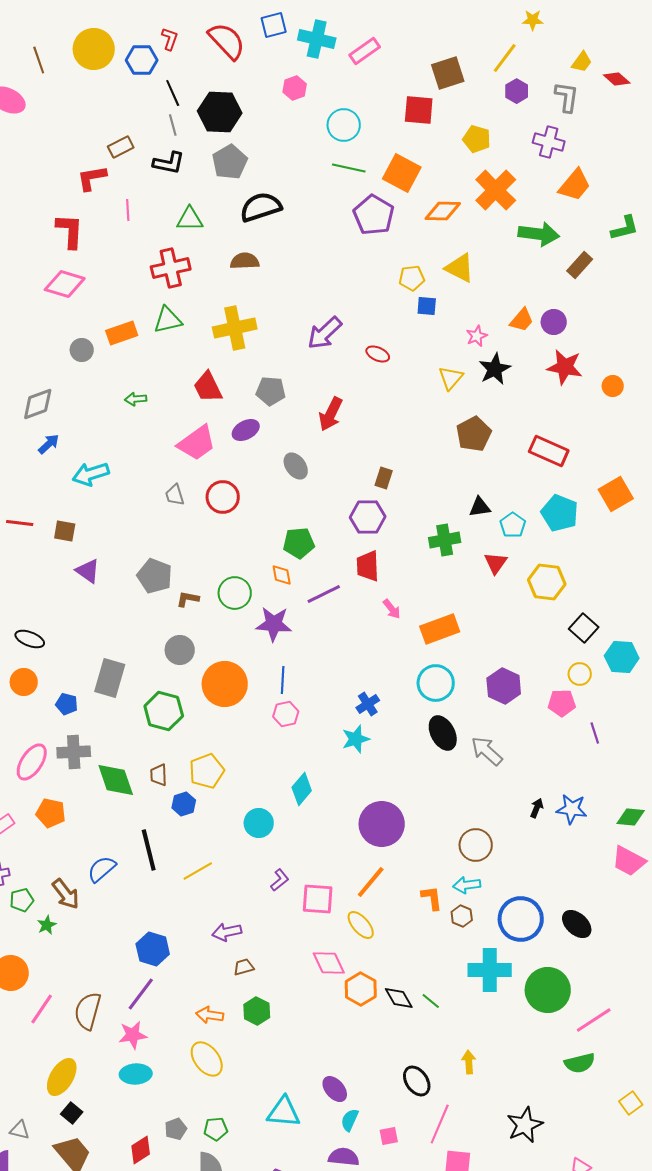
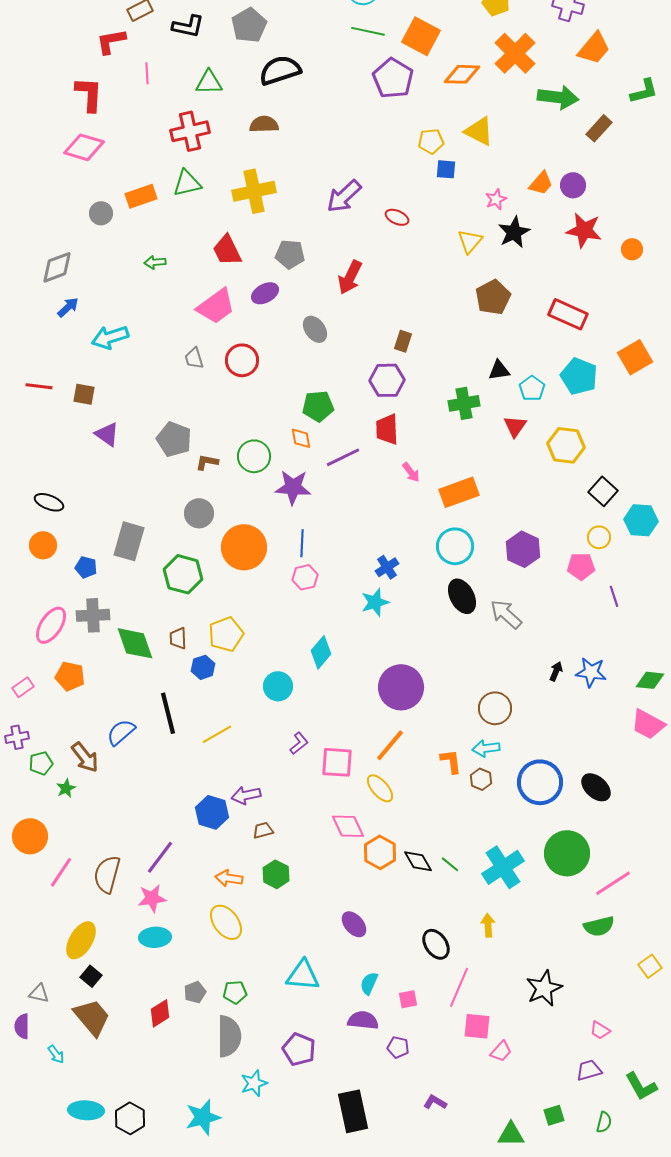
blue hexagon: (153, 949) -> (212, 812), moved
cyan cross: (490, 970) -> (503, 867), moved, turned -33
purple ellipse: (335, 1089) -> (354, 924), moved

